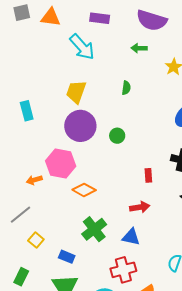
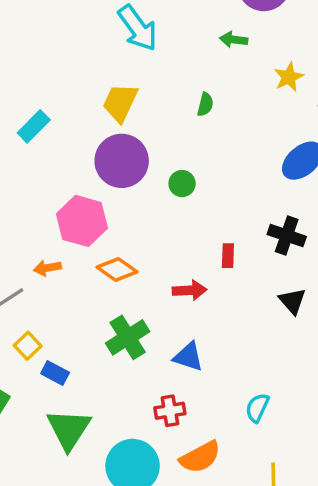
cyan rectangle: (27, 111) -> (34, 126), turned 54
orange arrow: (34, 180) -> (47, 268), moved
red arrow: (140, 207) -> (190, 290), moved
blue rectangle: (67, 257) -> (55, 373), moved
red cross: (123, 270) -> (170, 411), size x0.7

